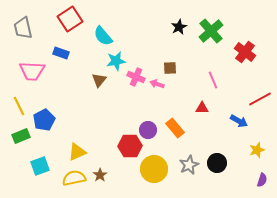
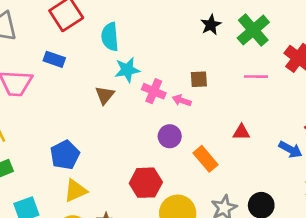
cyan semicircle: (103, 36) -> (110, 37), turned 35
pink line: (213, 80) -> (256, 77), moved, turned -66
blue pentagon: (44, 120) -> (65, 155), moved
purple circle: (148, 130) -> (170, 136), moved

